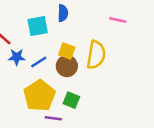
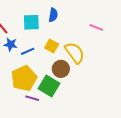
yellow semicircle: (96, 55) -> (75, 53), turned -55
brown circle: (67, 66) -> (61, 69), moved
green square: (71, 100) -> (49, 86), size x1.5

